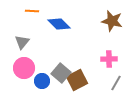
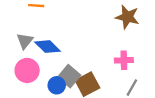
blue diamond: (59, 24) -> (48, 47), moved
blue circle: (42, 81) -> (57, 85), moved

